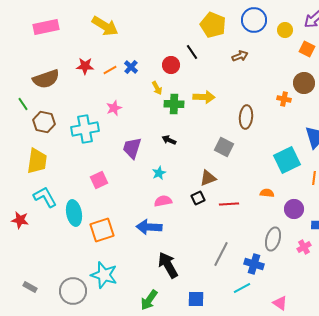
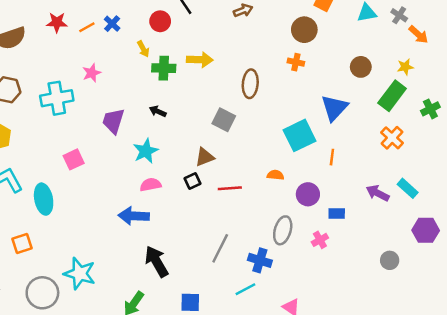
brown circle: (304, 83) -> (304, 30), moved
cyan star: (159, 173) -> (146, 151), size x1.5
orange square: (102, 230) -> (22, 244), moved, size x0.7

